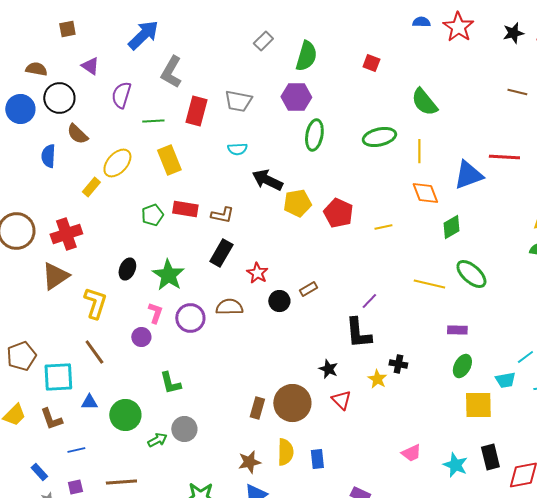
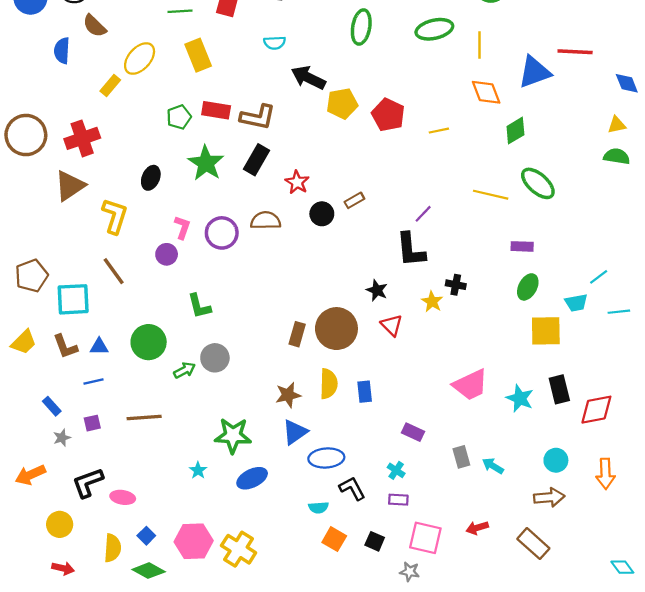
brown L-shape: (222, 215) -> (258, 117), size x1.4
green star: (168, 275) -> (206, 163), moved
blue triangle: (89, 402) -> (99, 347), moved
pink trapezoid: (411, 453) -> (470, 385), size x1.6

